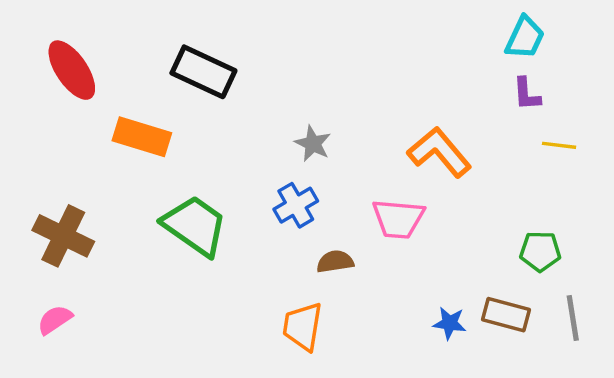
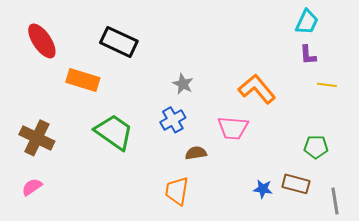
gray line: (573, 318) -> (335, 201), moved

